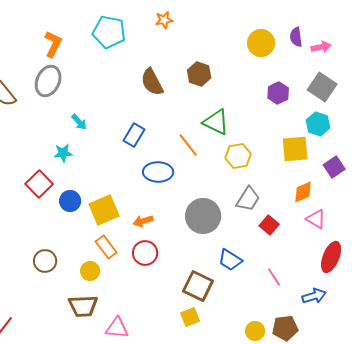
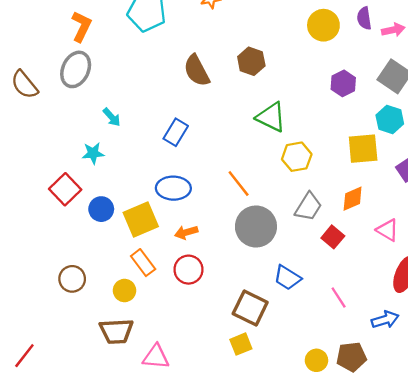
orange line: (188, 145) -> (239, 183), moved
blue ellipse: (158, 172) -> (173, 188), moved
orange diamond: (303, 192) -> (353, 199), moved

